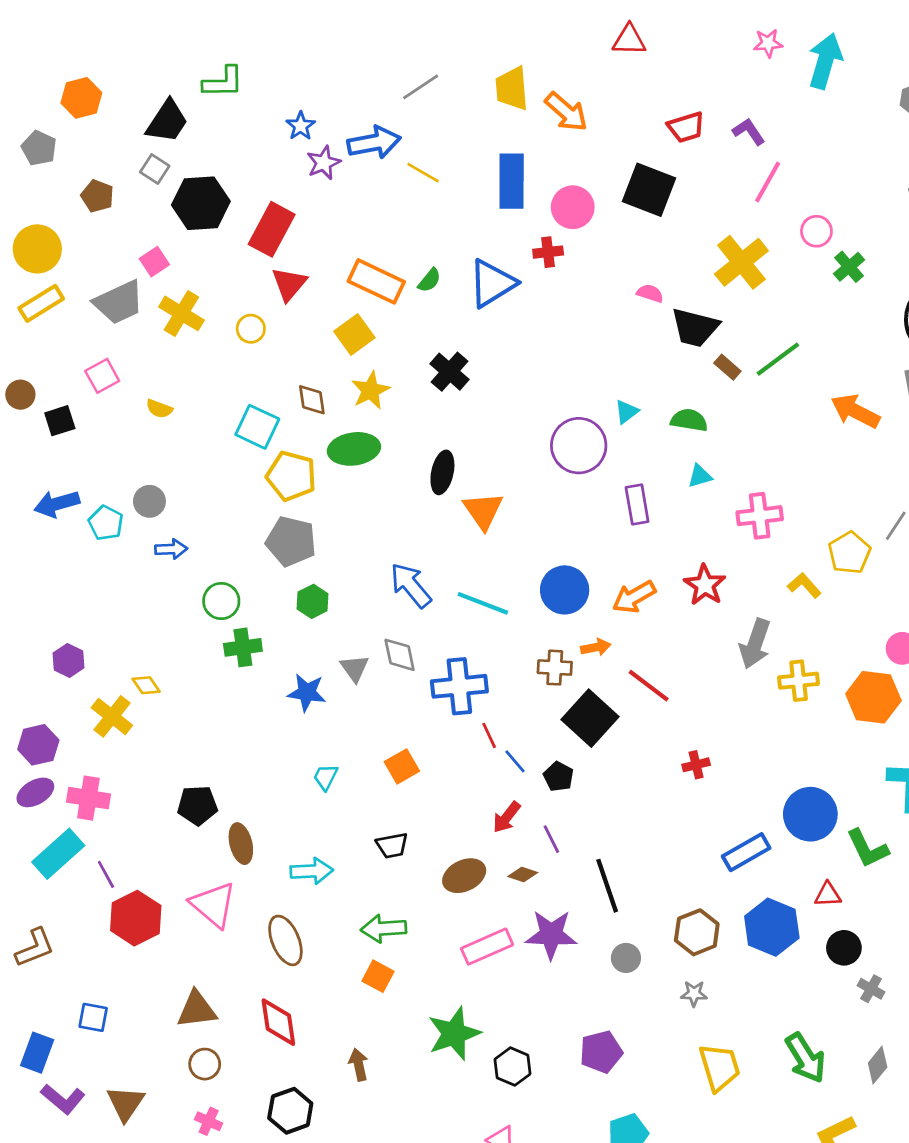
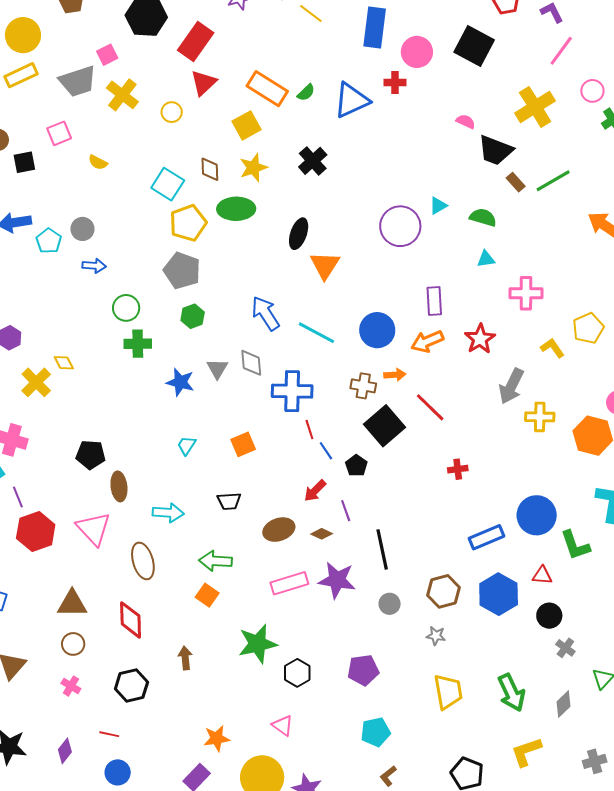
yellow pentagon: (291, 476) -> (188, 223), turned 30
purple rectangle: (637, 504) -> (434, 301), moved

